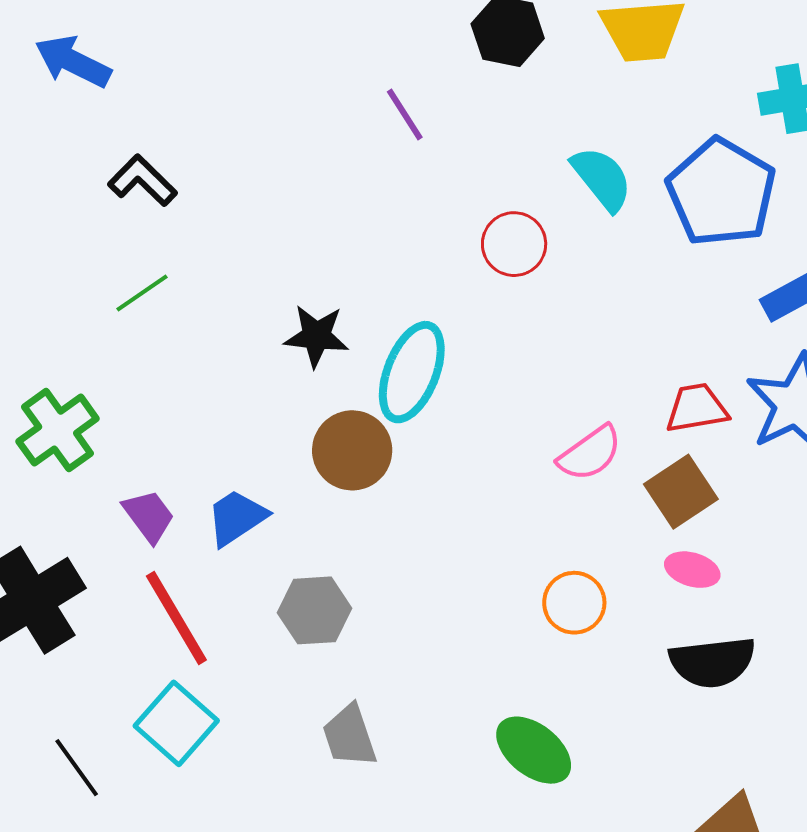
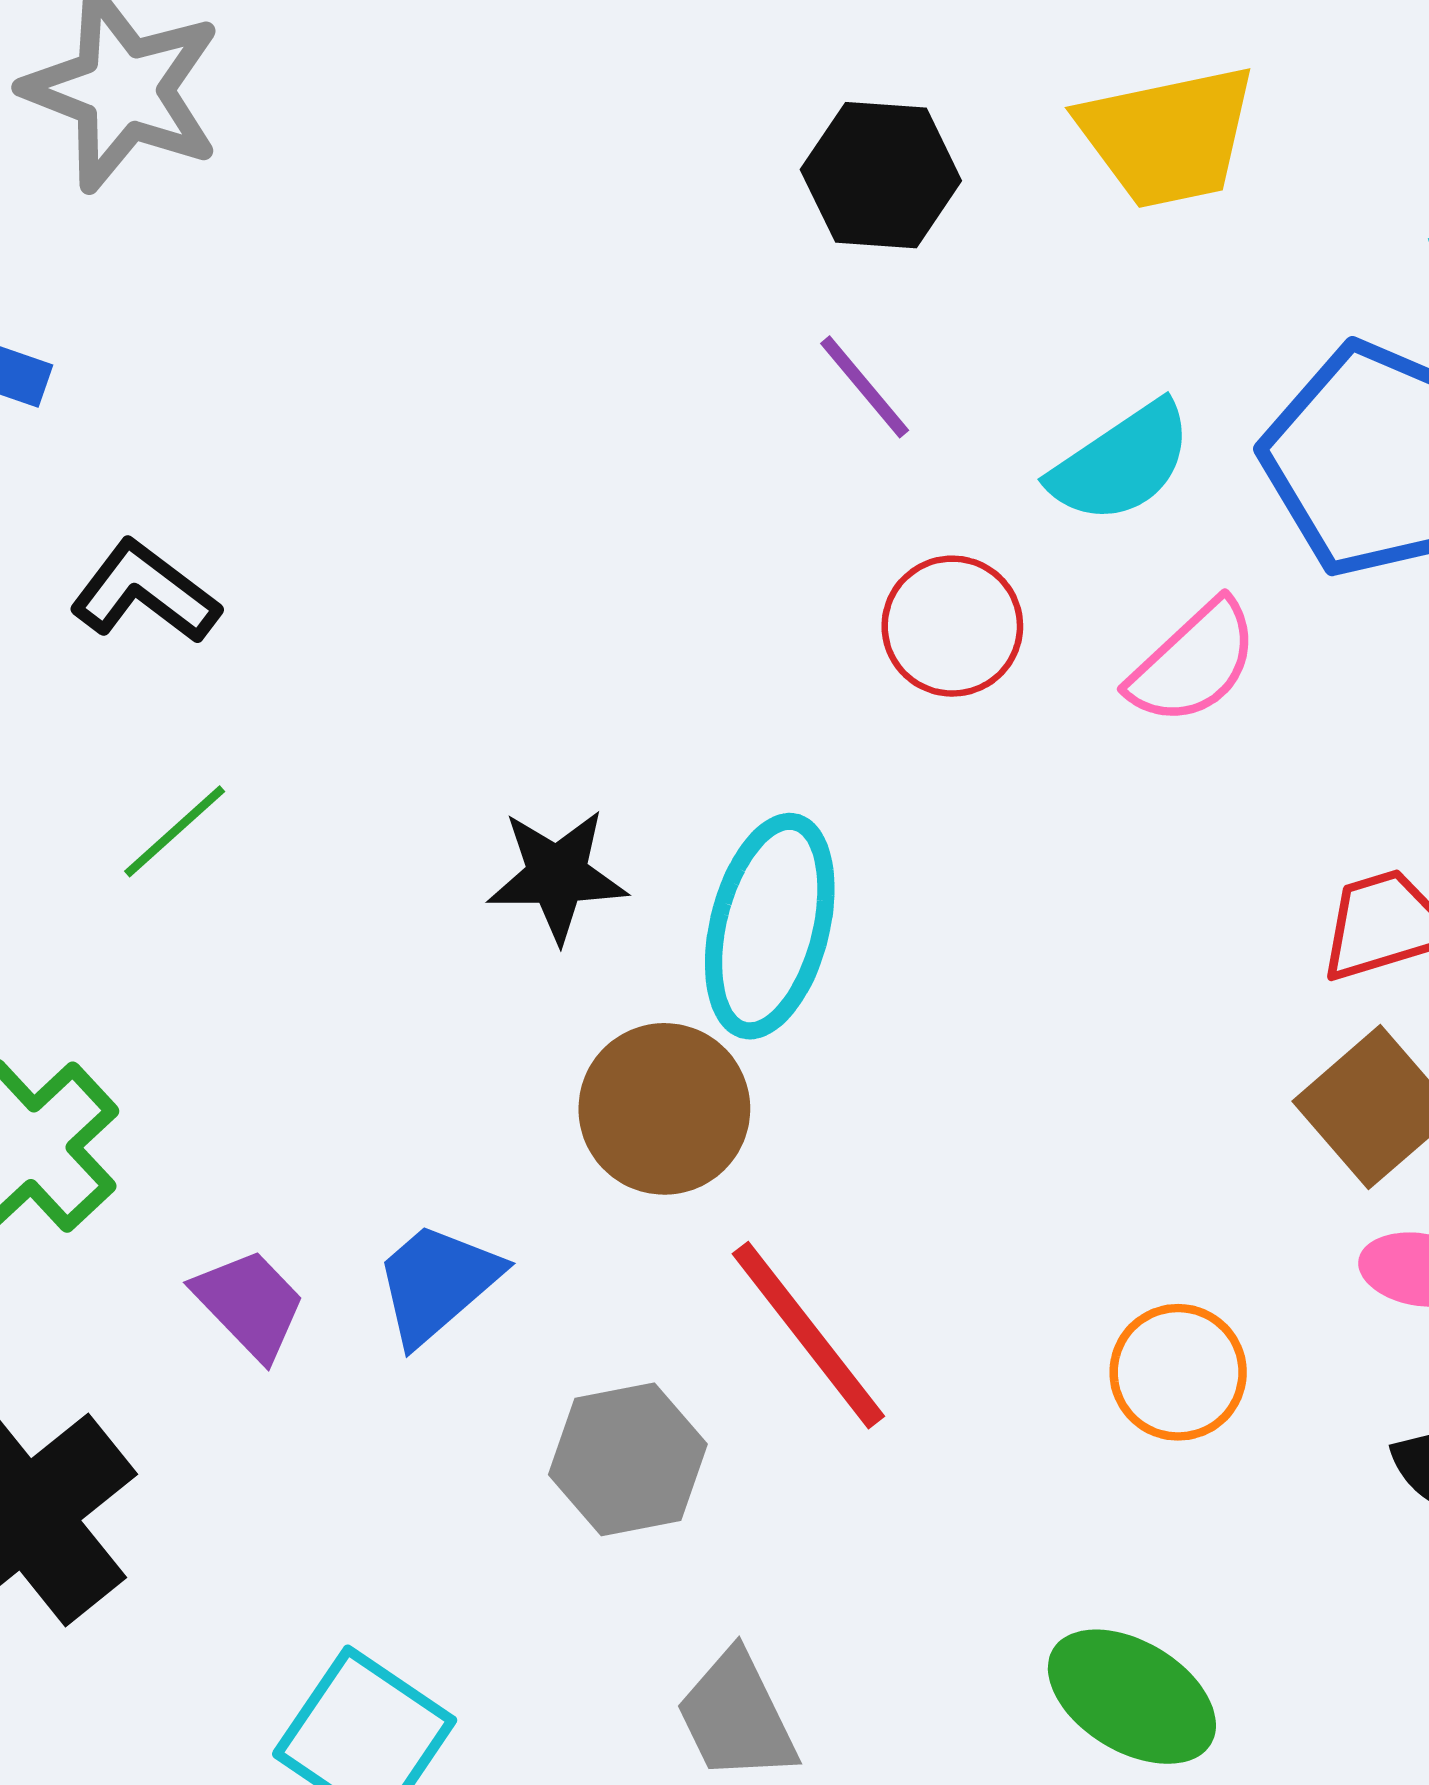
purple line: (405, 114) -> (865, 387), moved
cyan semicircle: (602, 179) -> (1121, 463), turned 102
pink semicircle: (590, 453) -> (1193, 663), moved
red line: (176, 618) -> (808, 1335), moved

